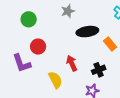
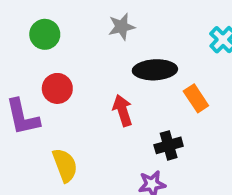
red arrow: (72, 63) -> (123, 110), moved
yellow semicircle: (55, 80) -> (65, 165), moved

